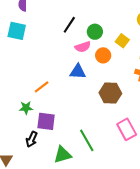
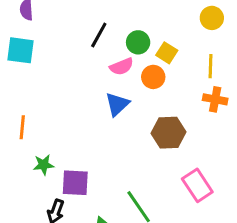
yellow square: (122, 41) -> (167, 53), moved
blue triangle: (78, 72) -> (117, 104), turned -42
orange line: (42, 87) -> (22, 127), moved, turned -42

